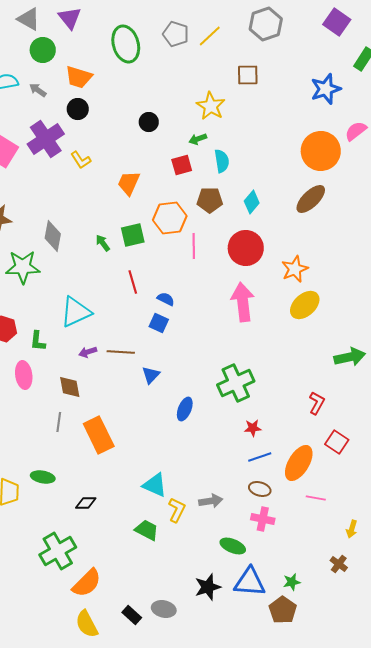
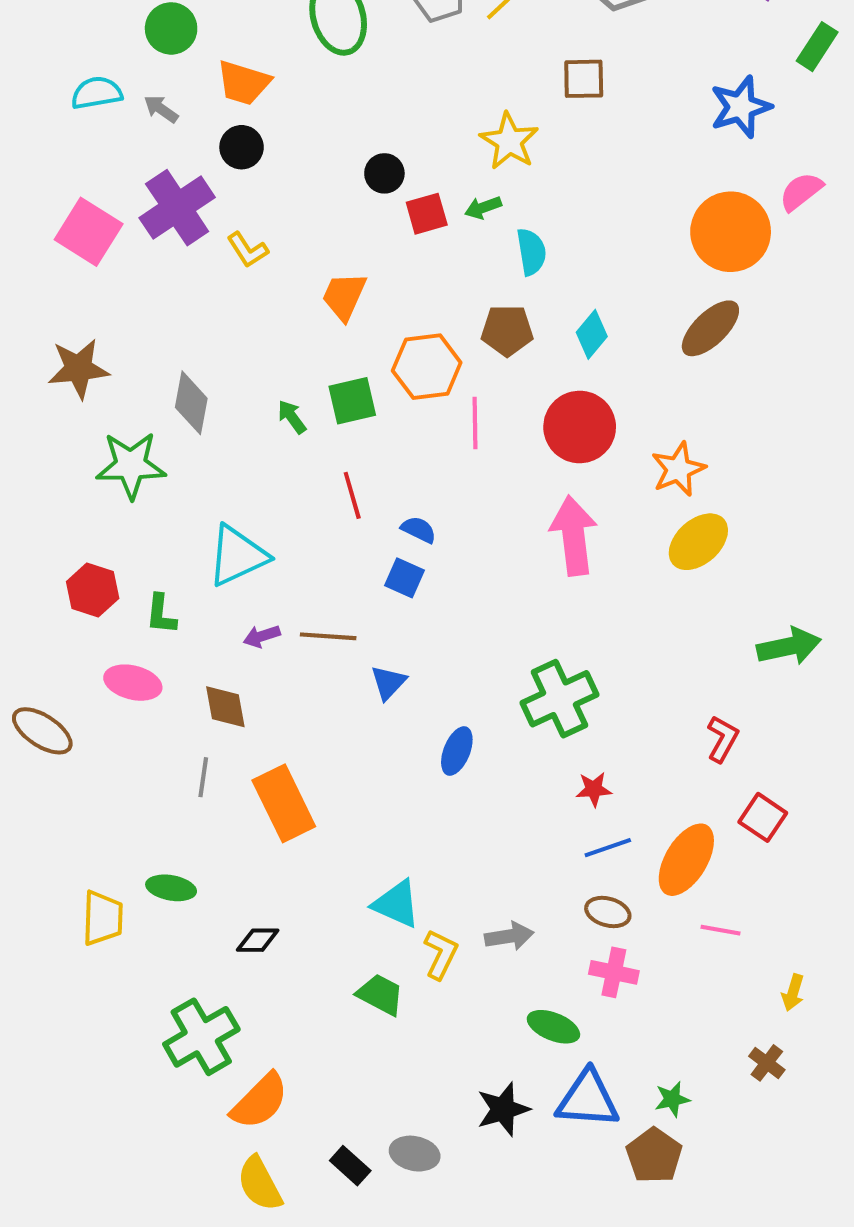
red square: (182, 165) -> (427, 214), moved
pink ellipse: (24, 375) -> (133, 683), turned -68

